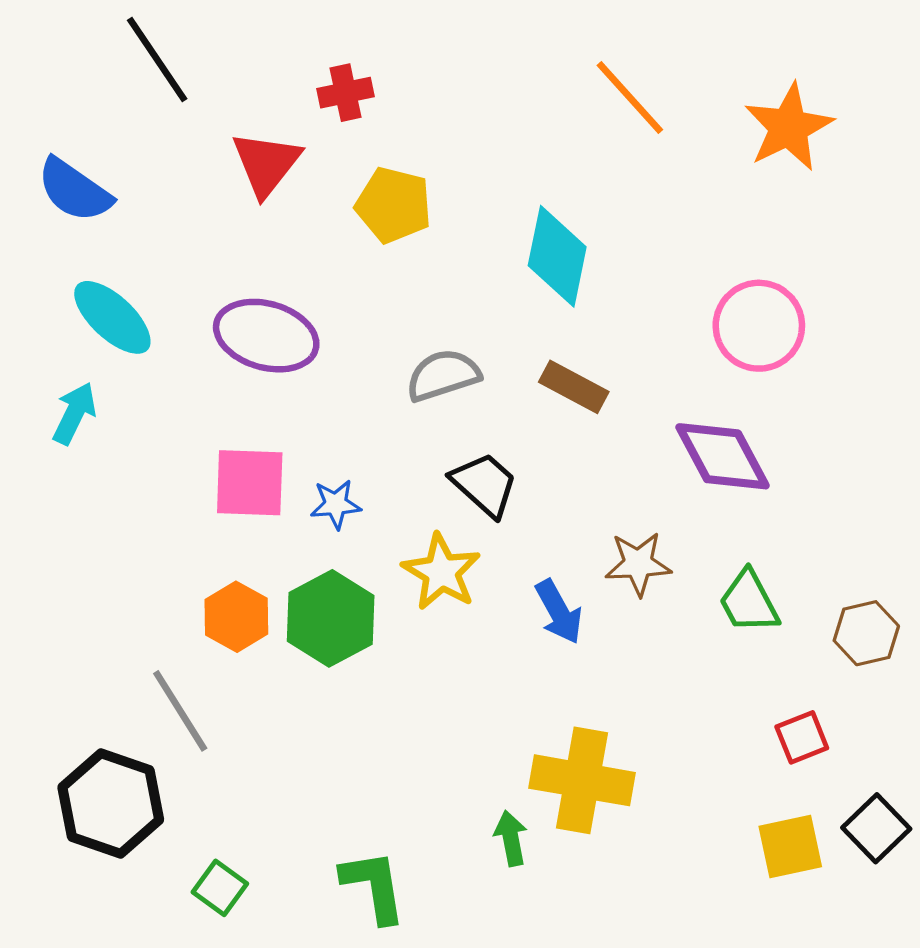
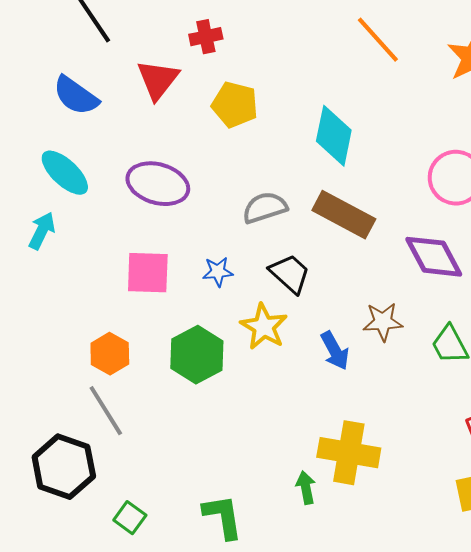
blue semicircle: (74, 190) -> (76, 96), moved
brown rectangle: (574, 387) -> (344, 215), size x1.5
blue star: (336, 504) -> (218, 272), moved
orange hexagon: (236, 617) -> (110, 354), moved

